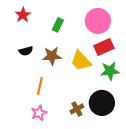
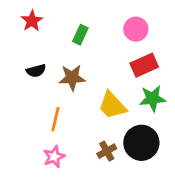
pink circle: (98, 21) -> (136, 29), size x0.7
yellow trapezoid: (81, 61) -> (112, 105), moved

